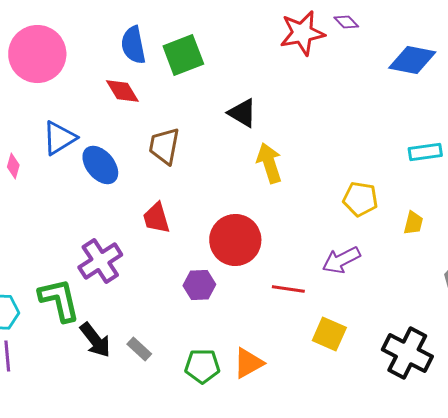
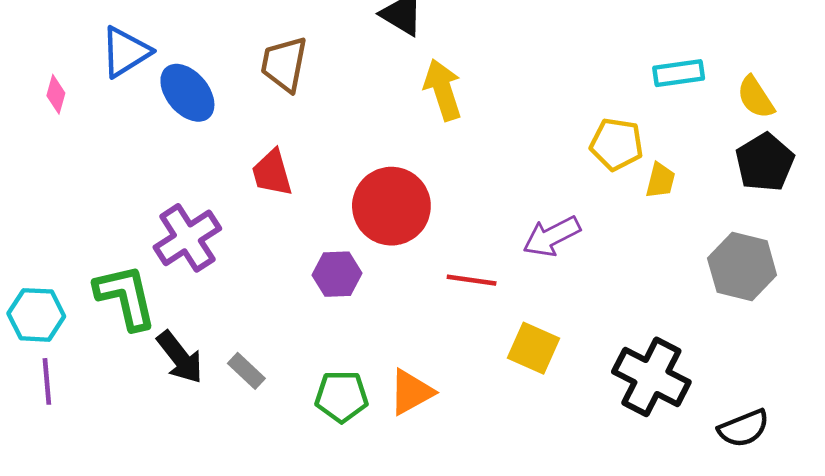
yellow pentagon: (360, 199) -> (617, 144), moved

